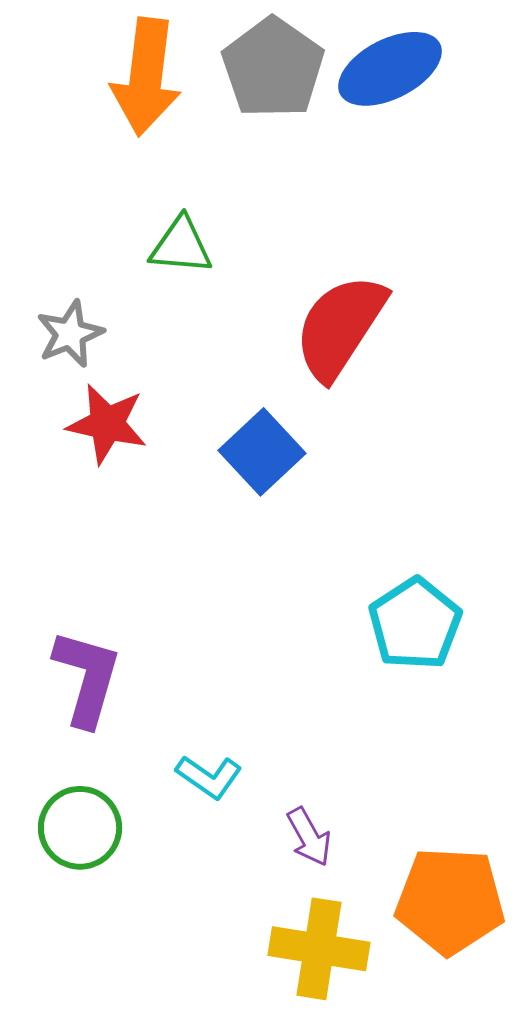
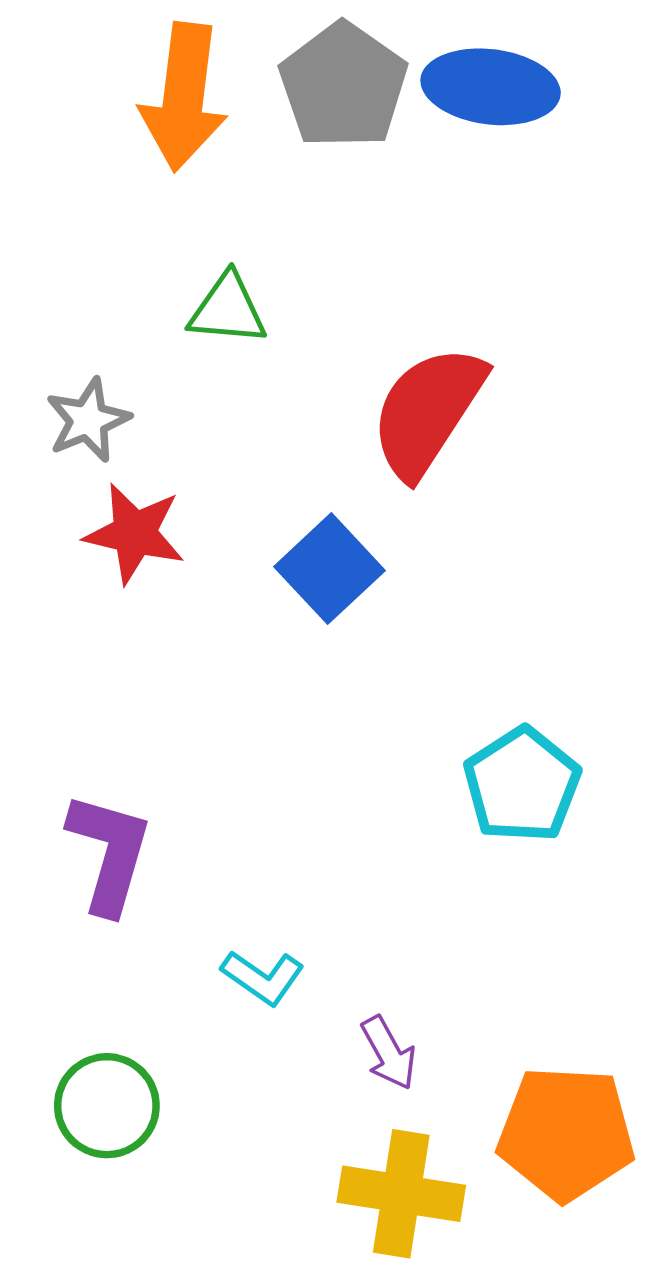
blue ellipse: (390, 69) -> (491, 87), turned 34
green circle: (80, 828) -> (107, 1106), moved

